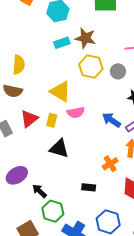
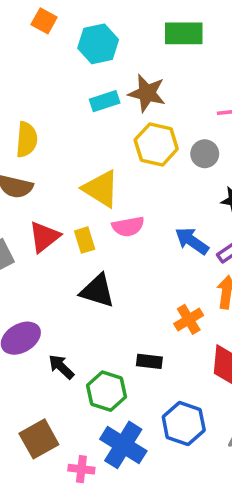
yellow rectangle: (52, 120) -> (85, 240), turned -32
green hexagon: (53, 211) -> (106, 391), moved

